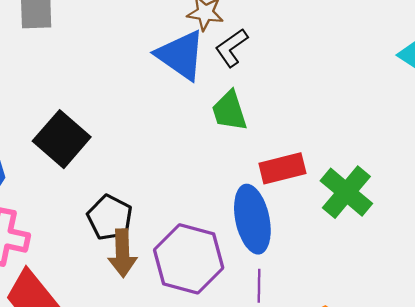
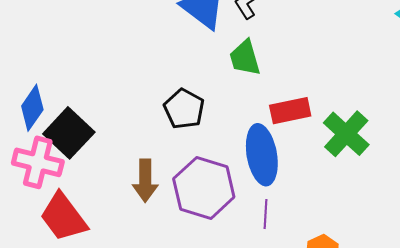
black square: (62, 139) -> (69, 133), moved
black pentagon: (110, 217) -> (184, 109), moved

